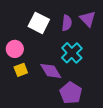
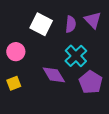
yellow square: (21, 70) -> (14, 83), moved
purple pentagon: (71, 93) -> (91, 82), moved

